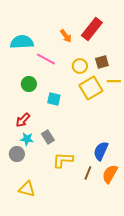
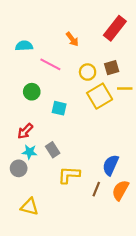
red rectangle: (92, 29) -> (115, 28), moved
cyan semicircle: (22, 42) -> (24, 46), size x0.7

